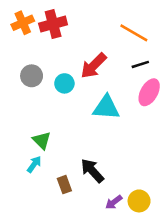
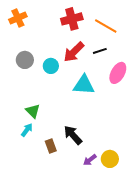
red cross: (53, 24) -> (72, 19), moved
black line: (140, 64) -> (100, 51), moved

